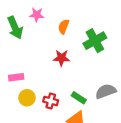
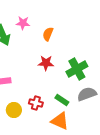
green cross: (95, 41) -> (77, 69), moved
yellow circle: (27, 98) -> (14, 110), moved

